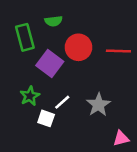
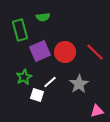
red circle: (78, 47) -> (65, 52), moved
red line: (118, 51) -> (95, 52), moved, turned 42
purple square: (50, 64) -> (40, 51), turned 30

